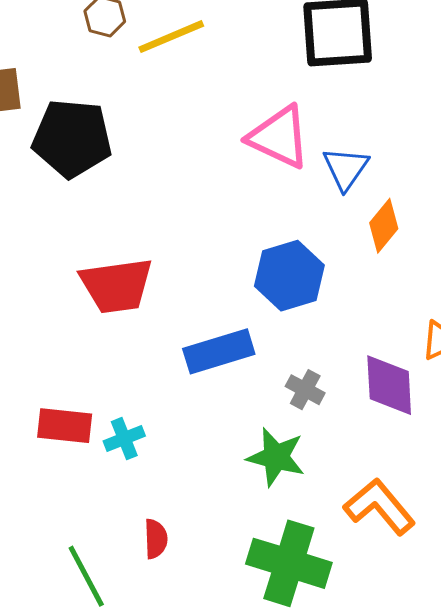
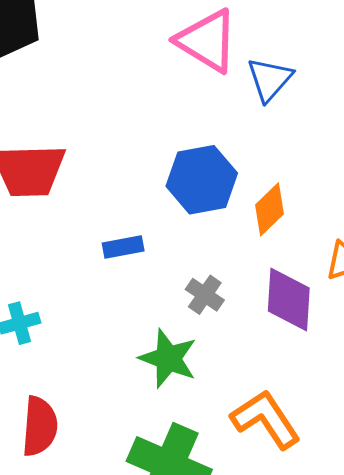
orange diamond: (384, 226) -> (270, 209), moved
blue rectangle: (219, 351) -> (123, 247), size x0.6
red semicircle: (156, 539) -> (40, 426), size x1.5

